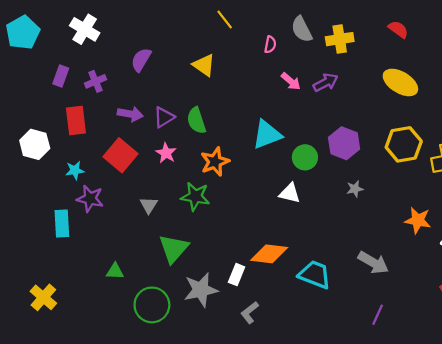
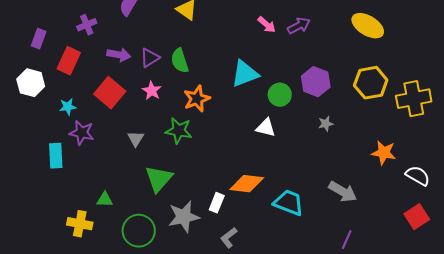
purple rectangle: (61, 76) -> (39, 39), moved
red rectangle: (76, 120) -> (69, 61), turned 32
yellow cross: (43, 297) -> (80, 224), moved, turned -30

